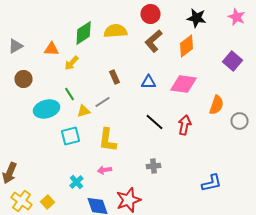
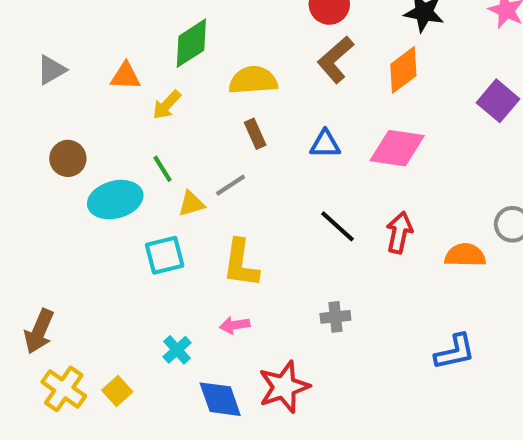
yellow semicircle: (116, 31) -> (253, 80), moved
brown circle: (24, 79) -> (68, 158), moved
orange semicircle: (216, 105) -> (465, 255), moved, turned -108

